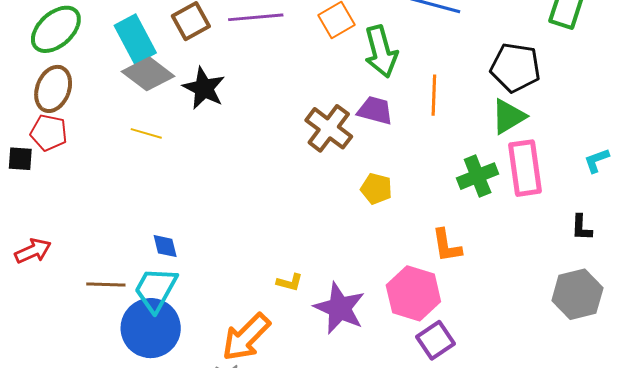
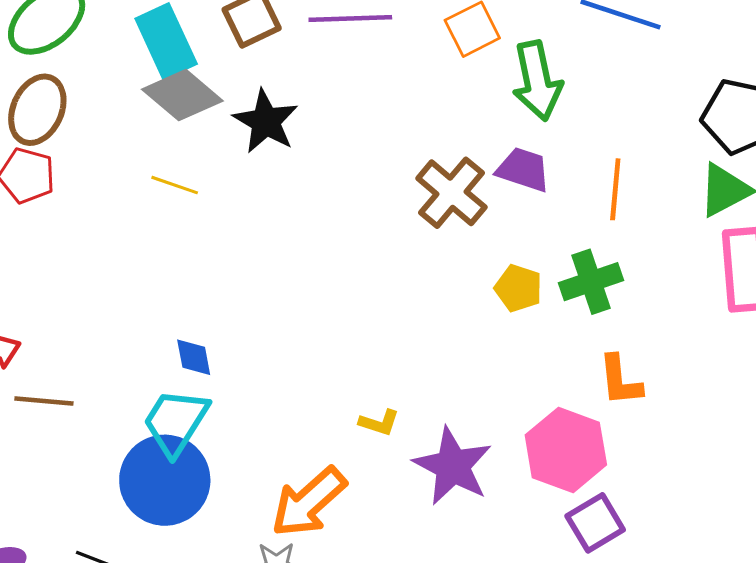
orange line: (434, 95) -> (615, 189), moved
green cross: (478, 176) -> (591, 282), moved
brown line: (106, 284) -> (44, 401), moved

